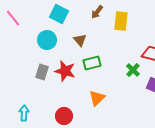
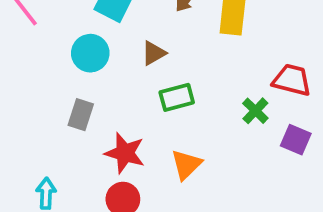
brown triangle: (80, 40) -> (154, 53), turned 40
red star: (65, 71) -> (125, 153), moved

